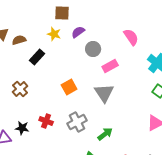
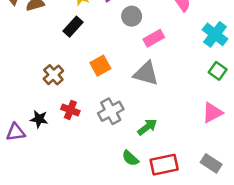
black rectangle: (37, 57) -> (73, 27), moved
brown cross: (20, 89) -> (53, 75), moved
gray triangle: (104, 93) -> (146, 73), turned -40

